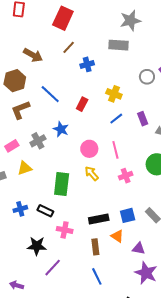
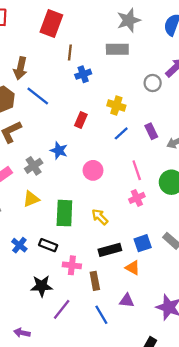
brown line: (69, 47) -> (70, 52), moved, turned -32
brown arrow: (33, 55) -> (20, 68), turned 78
blue line: (50, 94) -> (38, 96), moved
pink line: (115, 150) -> (137, 170), moved
yellow triangle: (25, 168) -> (31, 199), moved
yellow arrow: (92, 173) -> (100, 217), moved
blue cross: (20, 209) -> (19, 245), turned -32
brown rectangle: (95, 247) -> (95, 281), moved
purple triangle: (139, 249) -> (127, 301), moved
blue line: (97, 276) -> (101, 315), moved

